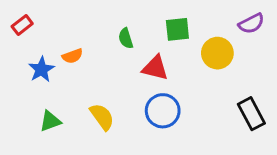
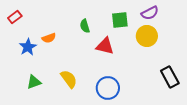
purple semicircle: (251, 24) -> (150, 13), moved
blue circle: (163, 111) -> (108, 88), moved

